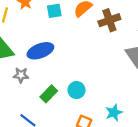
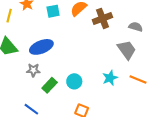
gray star: (21, 75) -> (33, 70), moved
cyan star: (114, 113) -> (110, 78), moved

